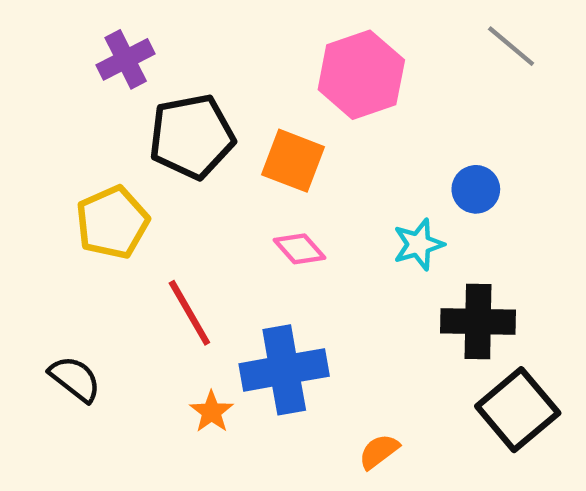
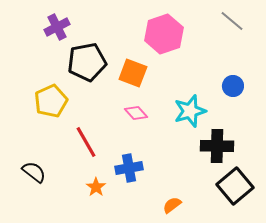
blue circle: (476, 189) -> (233, 86), moved
cyan star: (419, 244) -> (190, 111), size x1.4
blue cross: (284, 370) -> (129, 168), size x0.7

